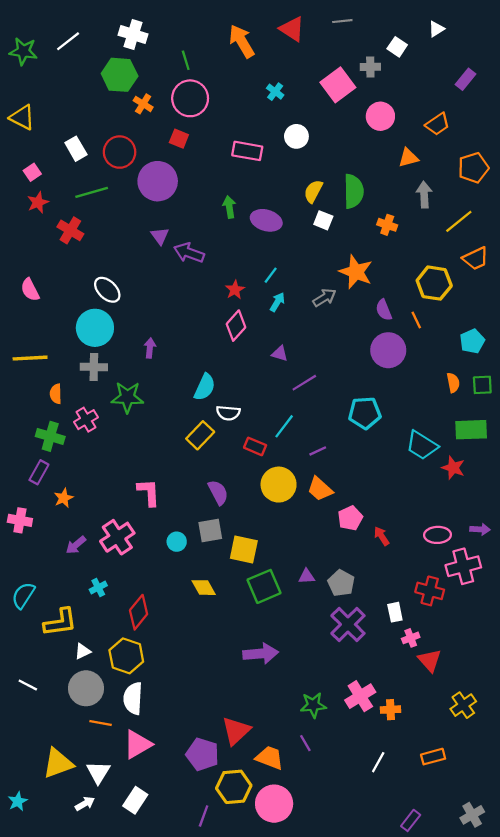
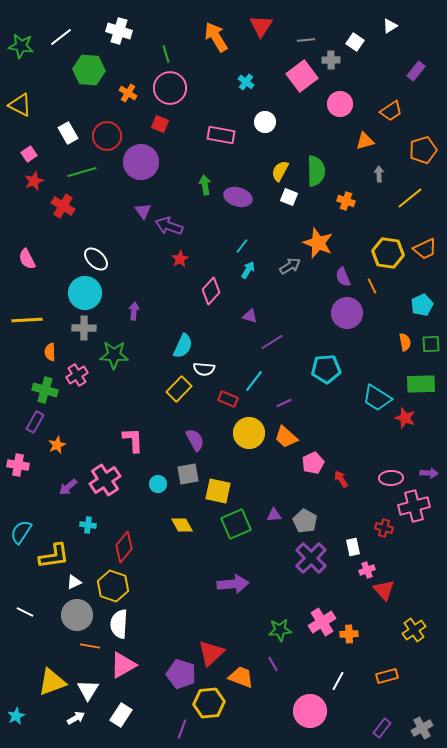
gray line: (342, 21) -> (306, 40), moved
red triangle: (292, 29) -> (261, 26), turned 30
green hexagon: (120, 75) -> (89, 70), moved
gray arrow: (424, 195) -> (379, 174), size x0.7
orange trapezoid: (476, 258) -> (425, 249), moved
red star: (235, 290) -> (180, 259), moved
cyan cross: (98, 588) -> (88, 525), turned 35
red cross: (430, 591) -> (384, 528), size x0.7
pink circle: (274, 804) -> (310, 711), moved
purple rectangle: (411, 820) -> (382, 728), moved

